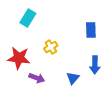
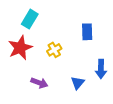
blue rectangle: (91, 30) -> (87, 32), moved
red star: (19, 58) -> (20, 48), moved, turned -30

